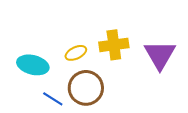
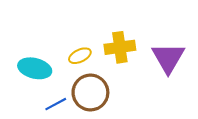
blue line: (53, 99) -> (56, 104), turned -60

